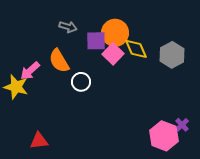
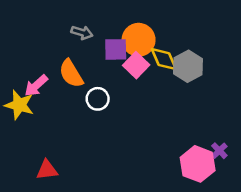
gray hexagon: (172, 55) -> (188, 66), moved

